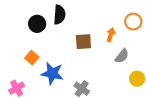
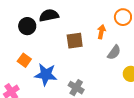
black semicircle: (59, 15) -> (49, 15), turned -102

